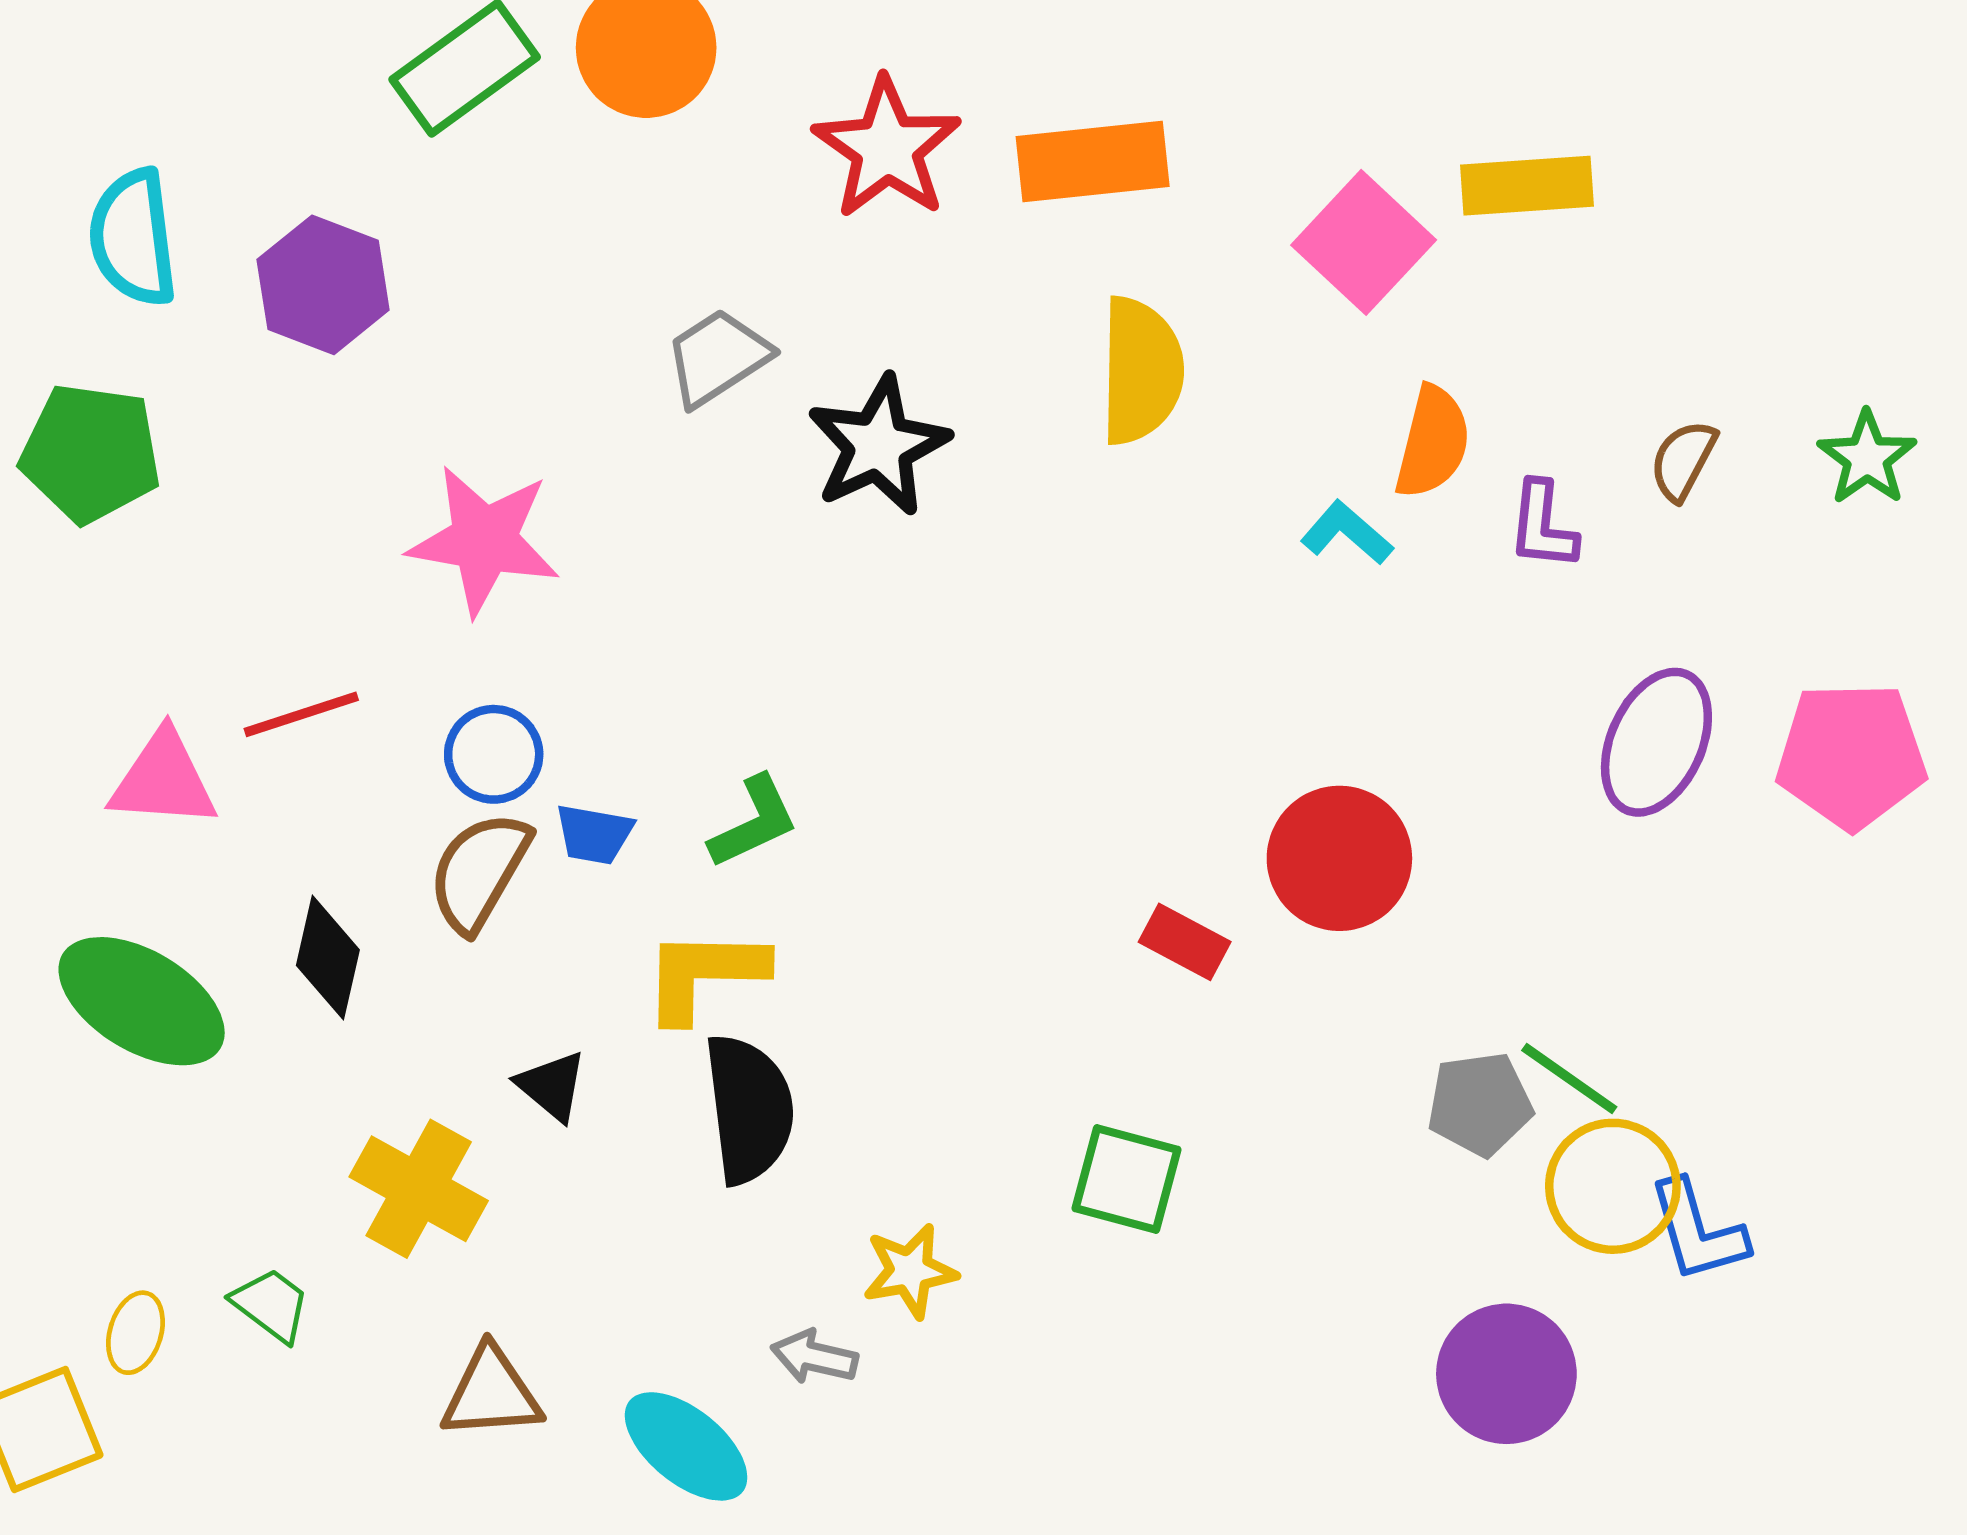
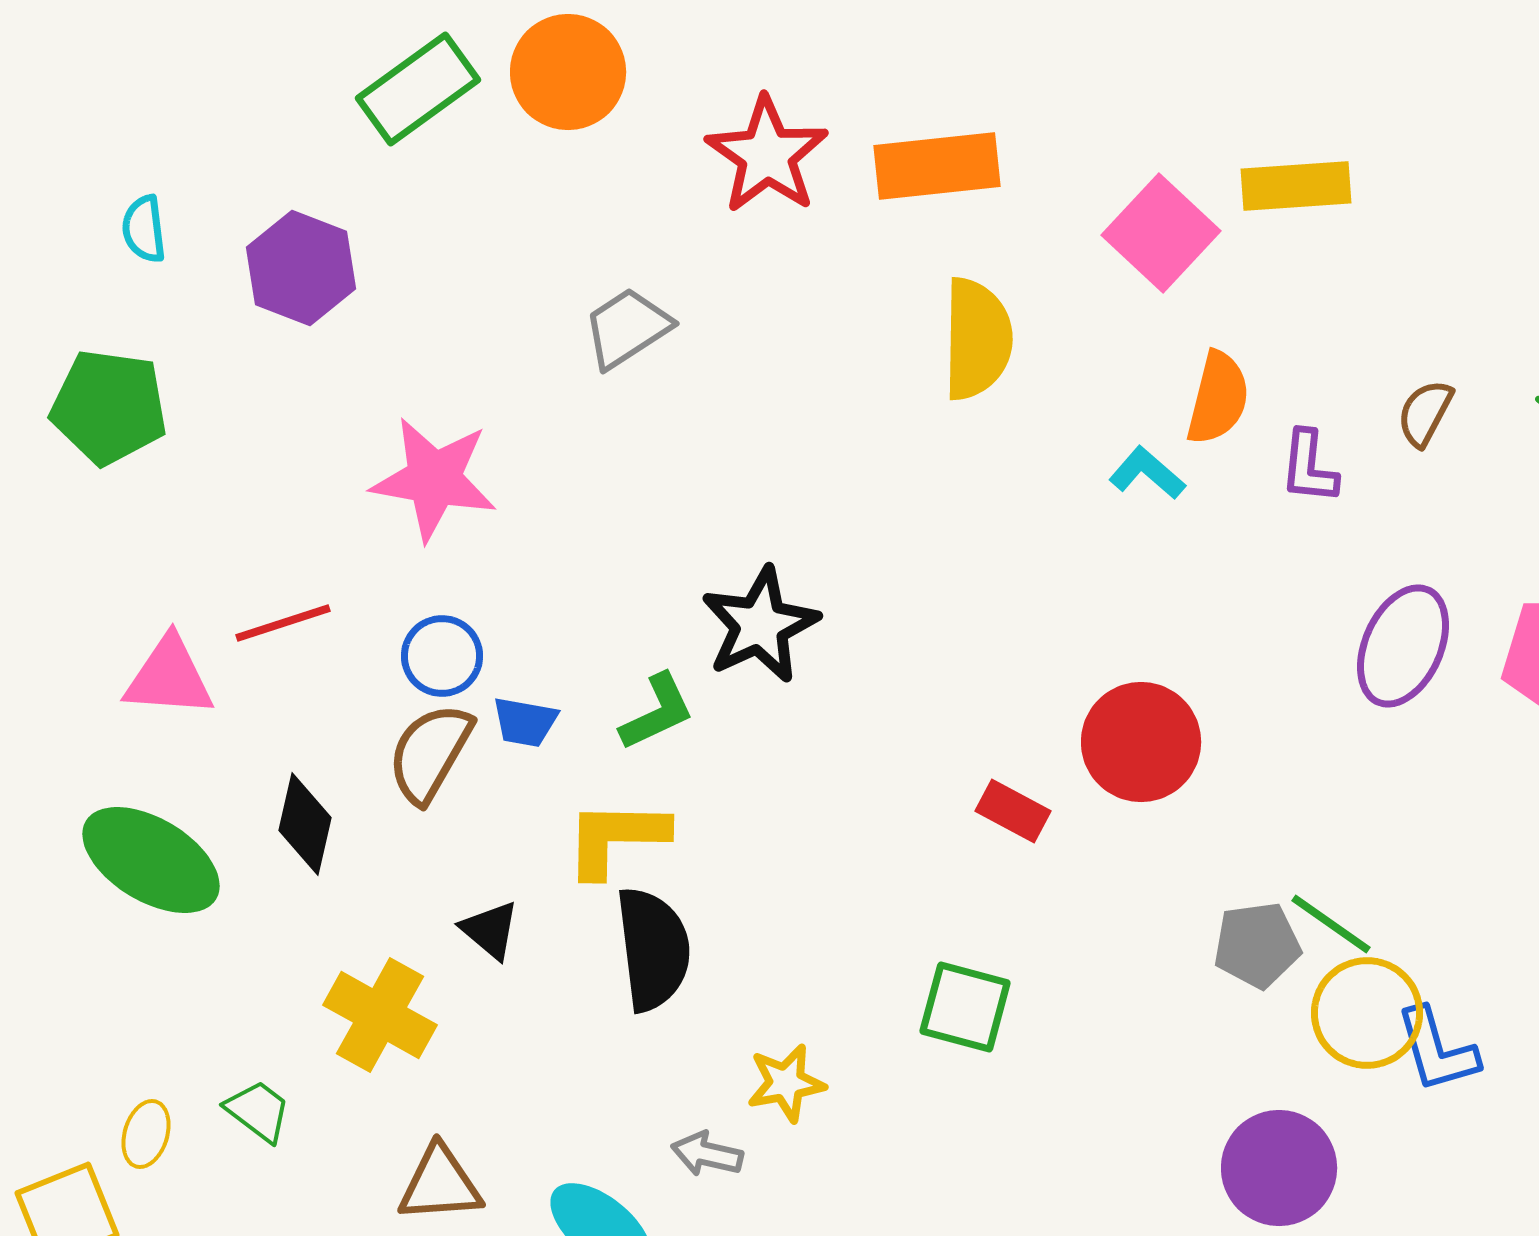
cyan semicircle: (133, 238) -> (144, 229), size x0.6
black star: (878, 446) -> (760, 625), moved

